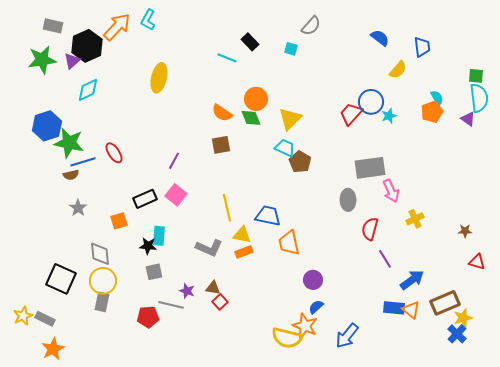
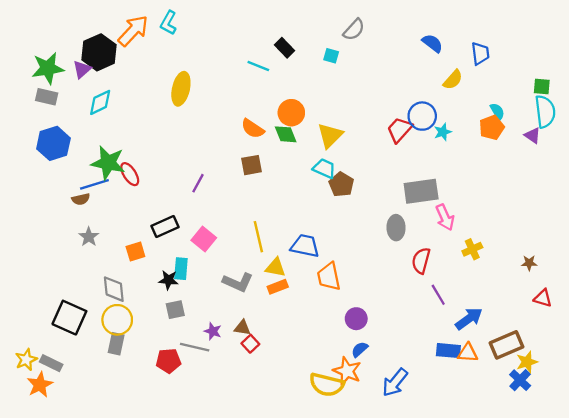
gray rectangle: (53, 26) -> (47, 97), moved
green star: (69, 143) -> (108, 163), moved
pink square: (176, 195) -> (204, 239), moved
orange triangle: (411, 310) -> (468, 353), turned -36
orange star: (53, 349) -> (40, 385), moved

